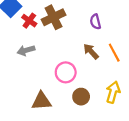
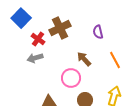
red cross: (29, 21) -> (38, 39), moved
brown arrow: (91, 51) -> (84, 59), moved

